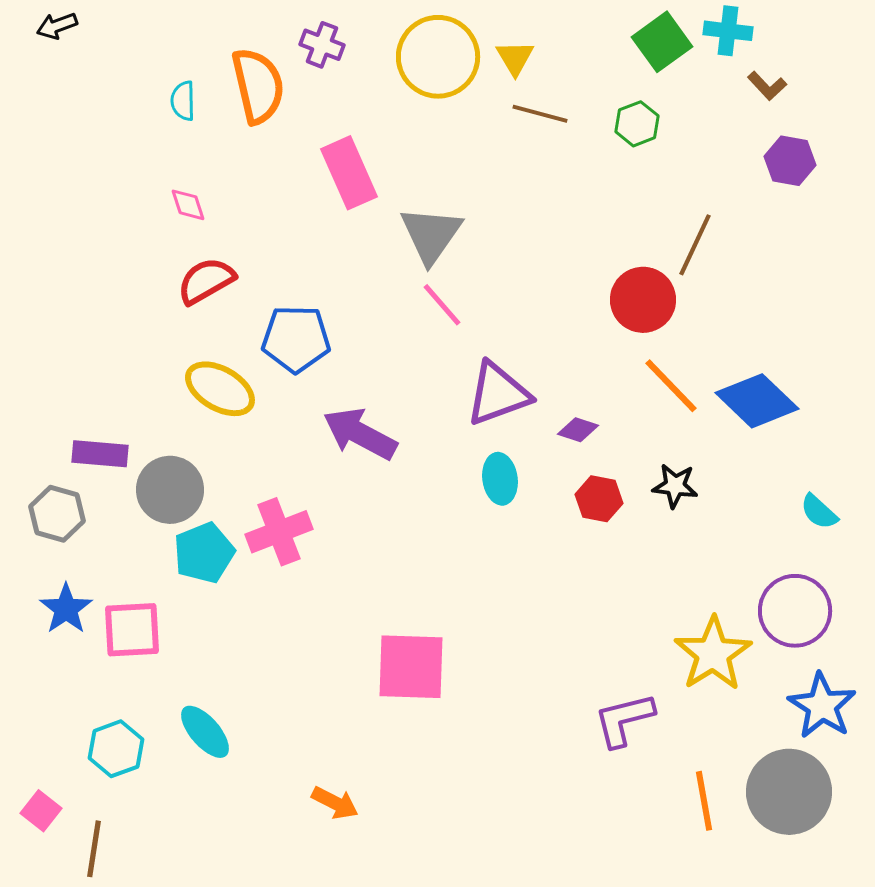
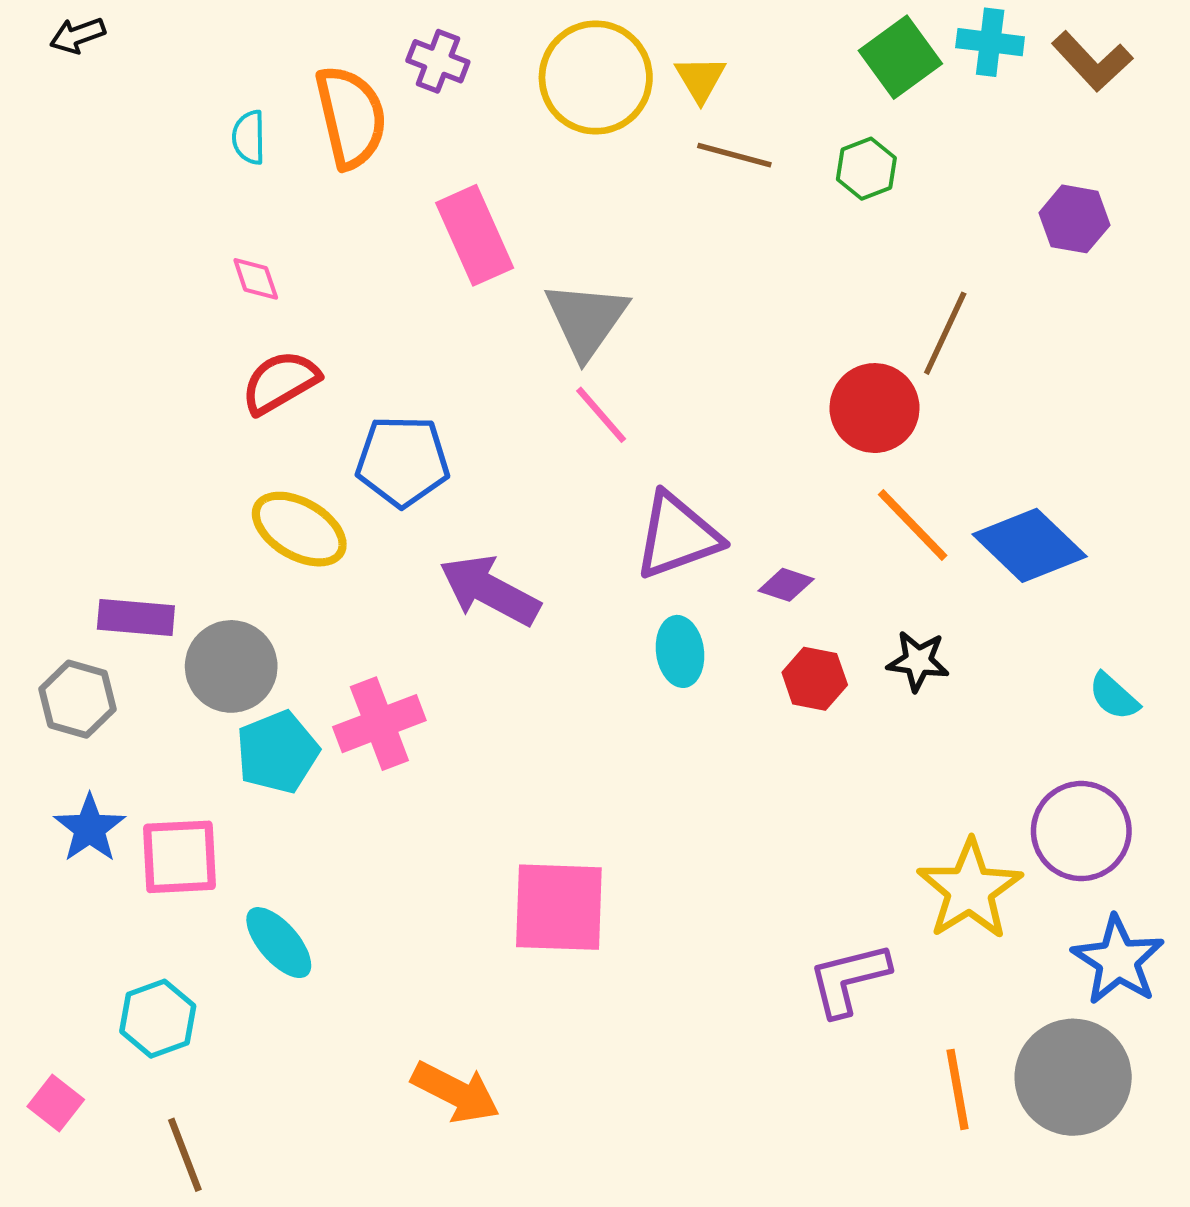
brown L-shape: (767, 86) -> (1092, 61), moved, size x1.5
cyan ellipse: (205, 732) -> (279, 943), moved
orange arrow: (335, 803) -> (456, 1092), size x1.4
brown line: (94, 849) -> (185, 1155), moved, turned -30

